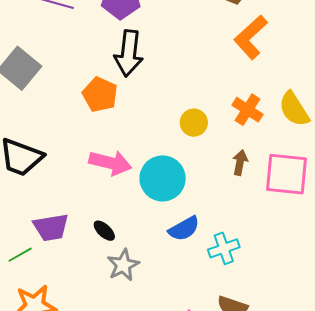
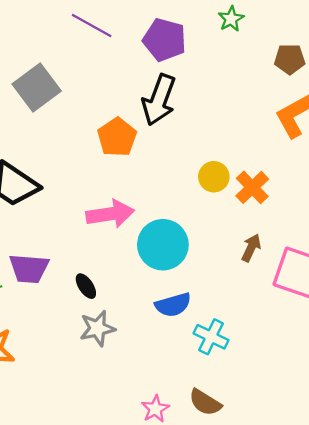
orange cross: (247, 110) -> (252, 187), moved
yellow circle: (194, 123) -> (214, 177), moved
pink arrow: (110, 163) -> (110, 214), turned -36
cyan cross: (224, 248) -> (211, 337), turned 32

